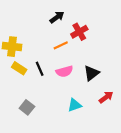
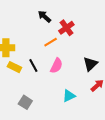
black arrow: (57, 17) -> (44, 16), turned -96
pink semicircle: (64, 71) -> (56, 66), turned -42
black triangle: (91, 73) -> (90, 64), moved

